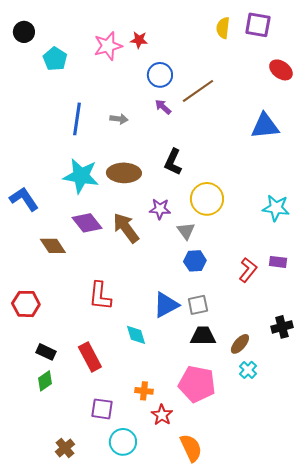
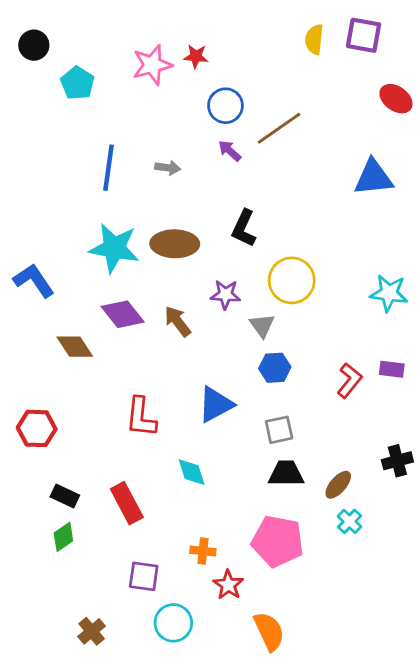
brown arrow: (126, 228) -> (178, 321), size x0.7
blue triangle: (166, 305) -> (216, 404), moved

